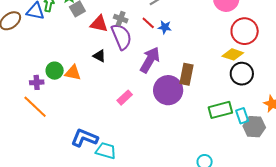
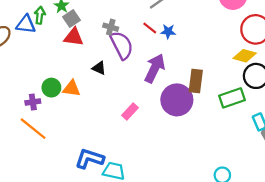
gray cross: (121, 19) -> (111, 27), moved
red triangle: (99, 24) -> (74, 37), moved
green rectangle: (220, 110) -> (232, 98), moved

